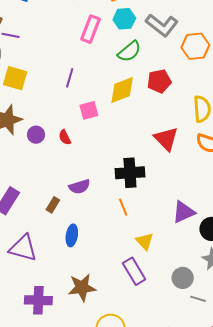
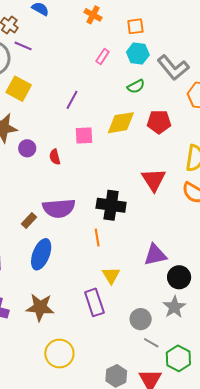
pink rectangle: (90, 29) -> (103, 56), size x0.6
green semicircle: (129, 51) -> (136, 86), size x0.7
purple semicircle: (79, 187) -> (59, 208), size x1.5
blue ellipse: (72, 235) -> (41, 254), size x1.4

